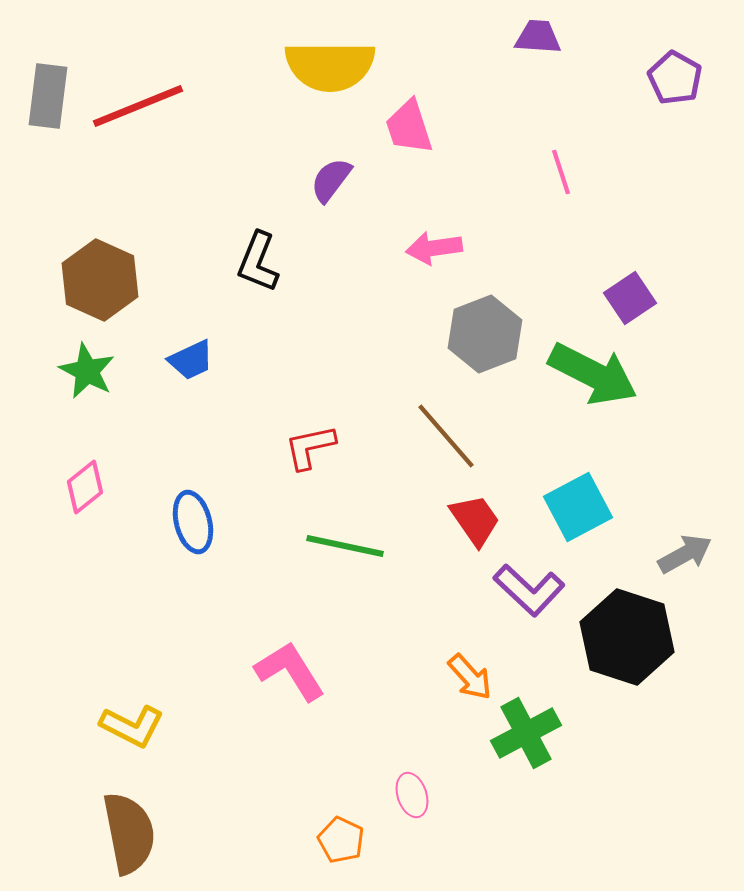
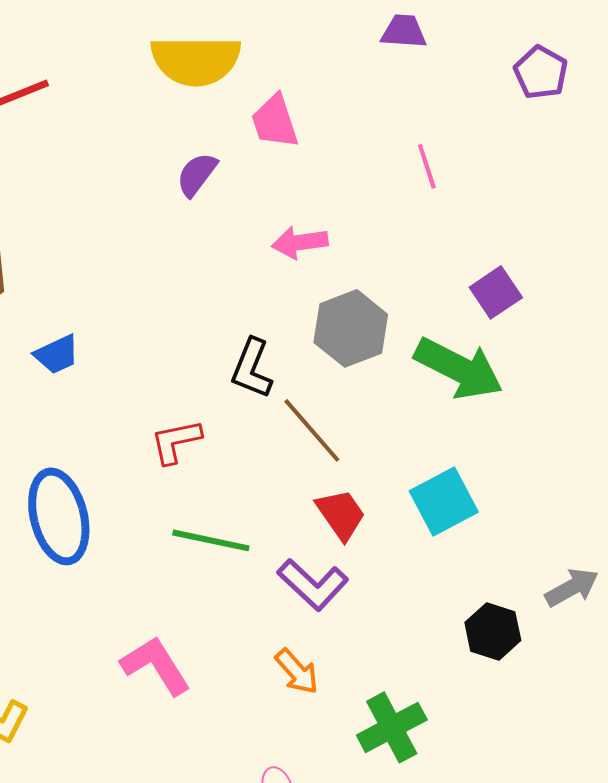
black L-shape: (258, 262) -> (252, 368), moved
blue ellipse: (193, 522) -> (59, 516), size x1.5
gray arrow: (685, 554) -> (572, 587), moved
purple L-shape: (529, 590) -> (313, 584), moved
black hexagon: (627, 637) -> (493, 631), size x0.6
orange arrow: (470, 677) -> (297, 671), moved

